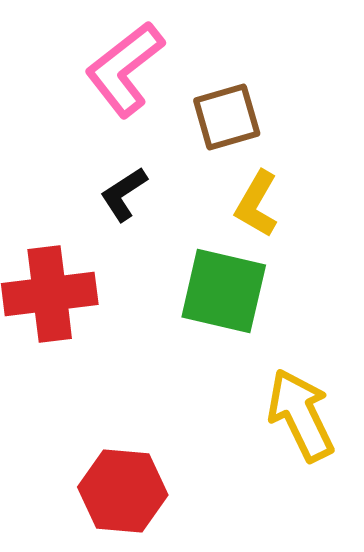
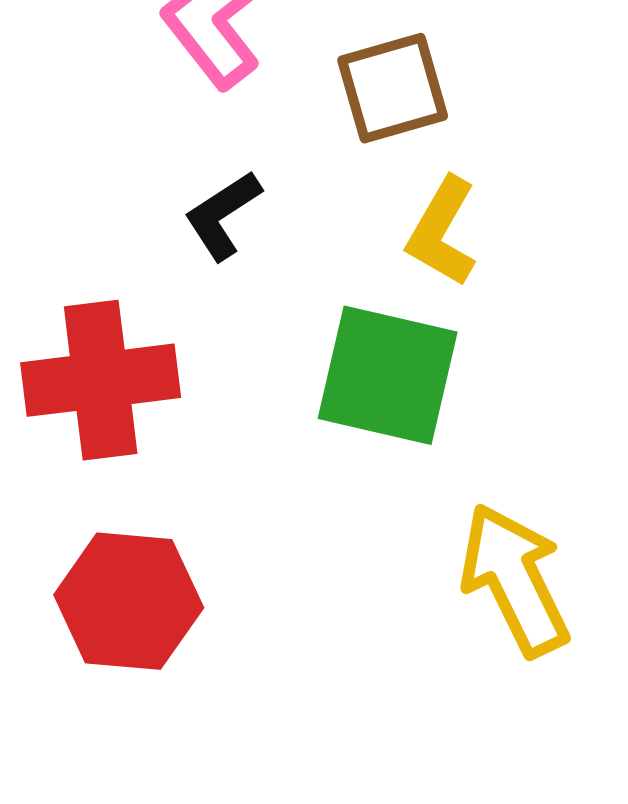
red hexagon: (123, 491) -> (129, 601), moved

